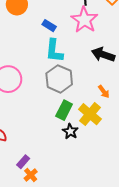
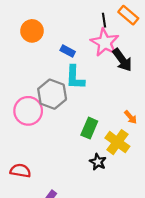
black arrow: (103, 55) -> (122, 60), moved, turned -140
gray hexagon: (59, 79) -> (52, 94), moved
green rectangle: (64, 110) -> (89, 128), moved

